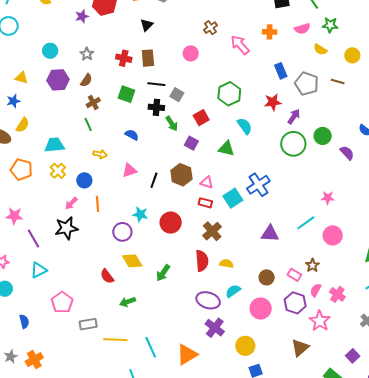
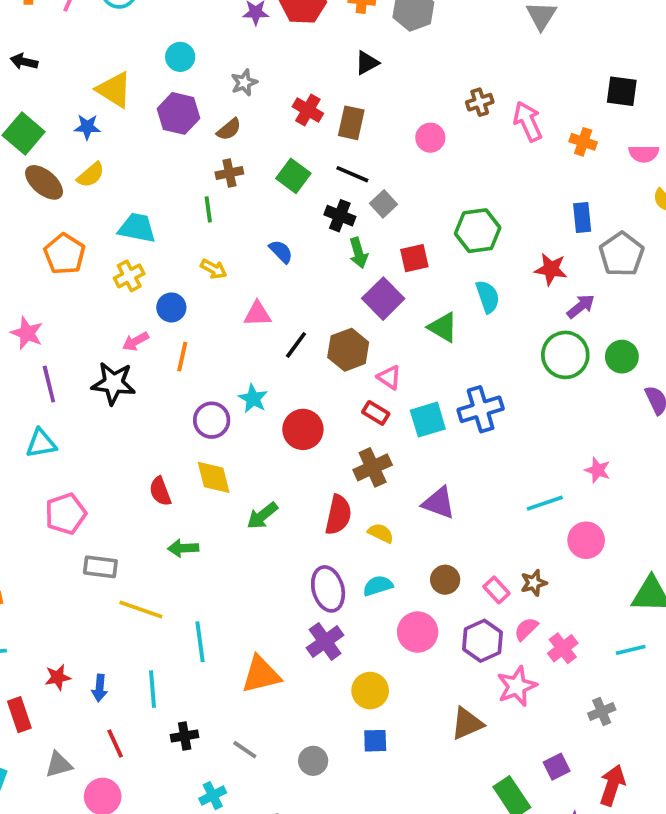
pink arrow: (240, 45) -> (528, 121), moved
yellow triangle: (21, 78) -> (114, 90), size x1.5
purple square: (191, 143) -> (383, 299), size x1.5
purple triangle: (270, 234) -> (439, 503), moved
purple ellipse: (208, 300) -> (328, 589), turned 40

